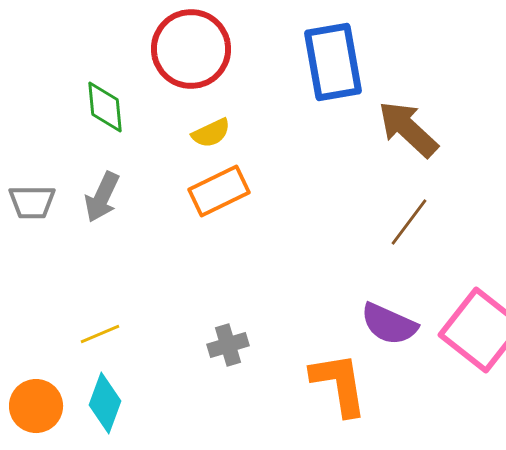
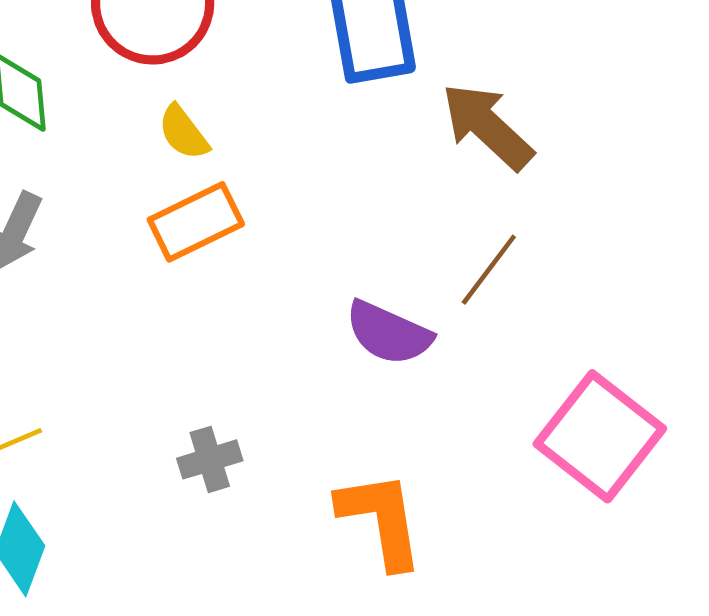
yellow semicircle: (211, 133) -> (183, 132), turned 78
purple semicircle: (389, 324) -> (389, 333), moved

